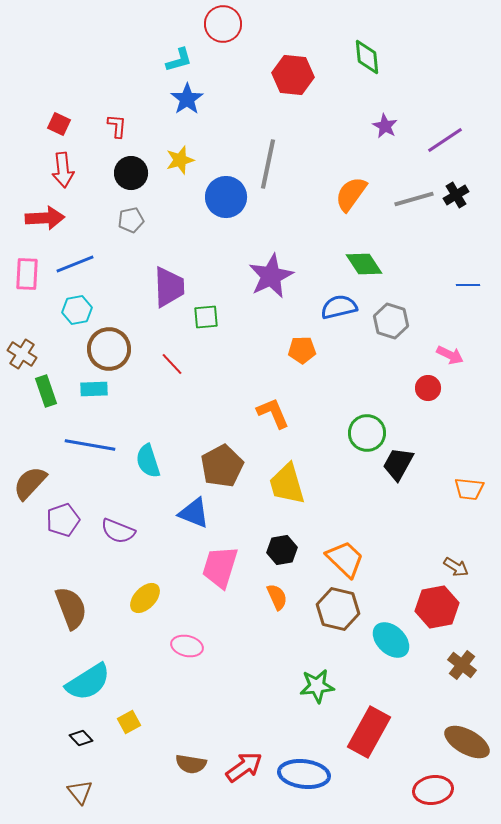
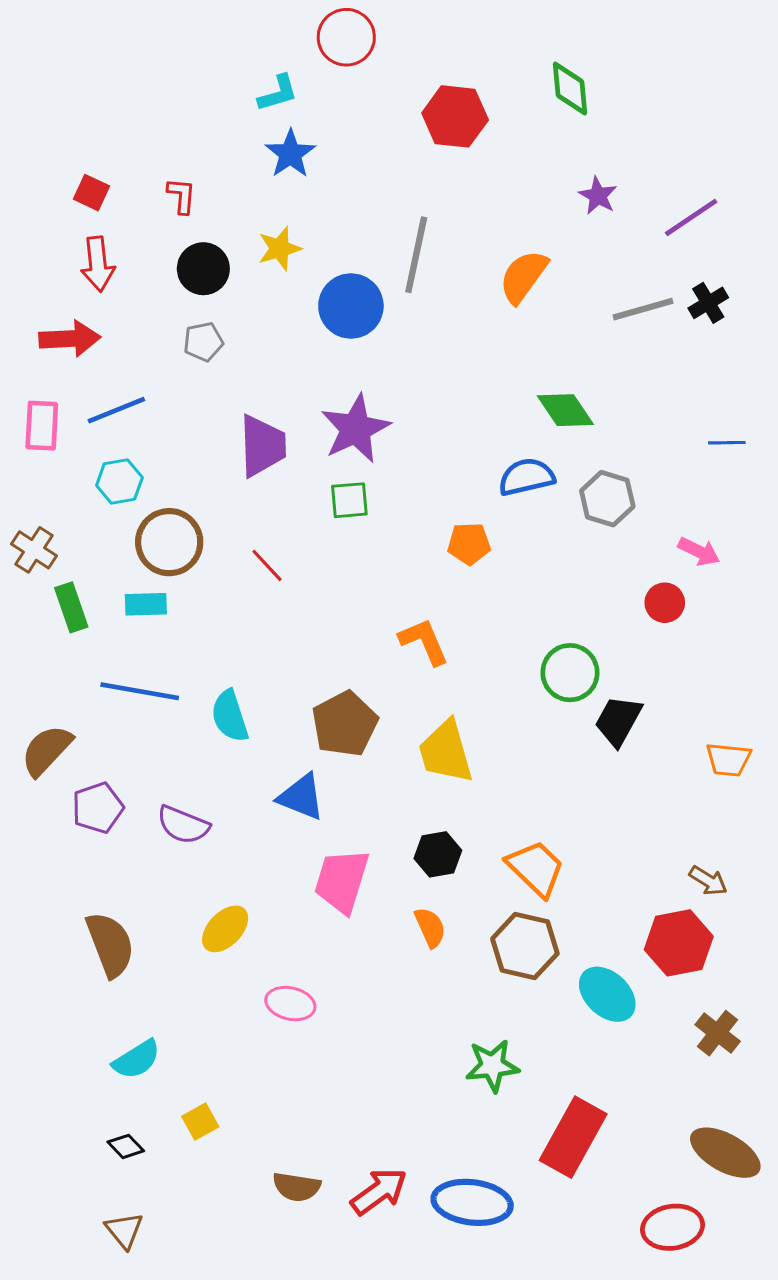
orange semicircle: (351, 194) -> (523, 276), moved
purple star: (271, 276) -> (356, 429), moved
green square: (206, 317) -> (349, 500), moved
cyan semicircle: (88, 682) -> (137, 1059), size x0.7

